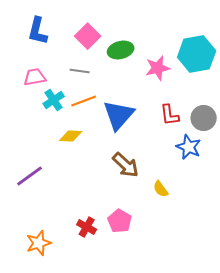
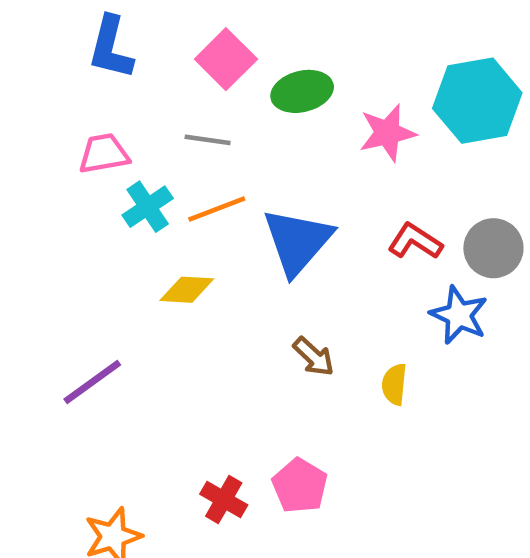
red L-shape: (170, 115) -> (415, 241), turned 130
brown arrow: (126, 165) -> (314, 357), size x0.7
yellow semicircle: (161, 189) -> (394, 384), moved, turned 42

